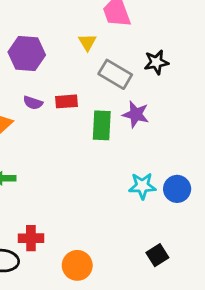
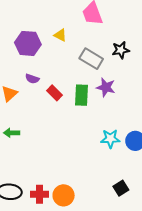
yellow triangle: (87, 42) -> (60, 35), moved, turned -32
red rectangle: (66, 101) -> (55, 93), moved, turned 49
red cross: (31, 238) -> (40, 194), moved

